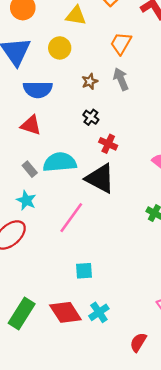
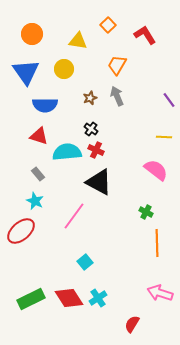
red cross: (108, 144) -> (96, 150), moved
cyan semicircle: (60, 162) -> (67, 152), moved
cyan square: (84, 271) -> (85, 262), turned -35
green rectangle: (22, 313) -> (31, 299), turned 32

